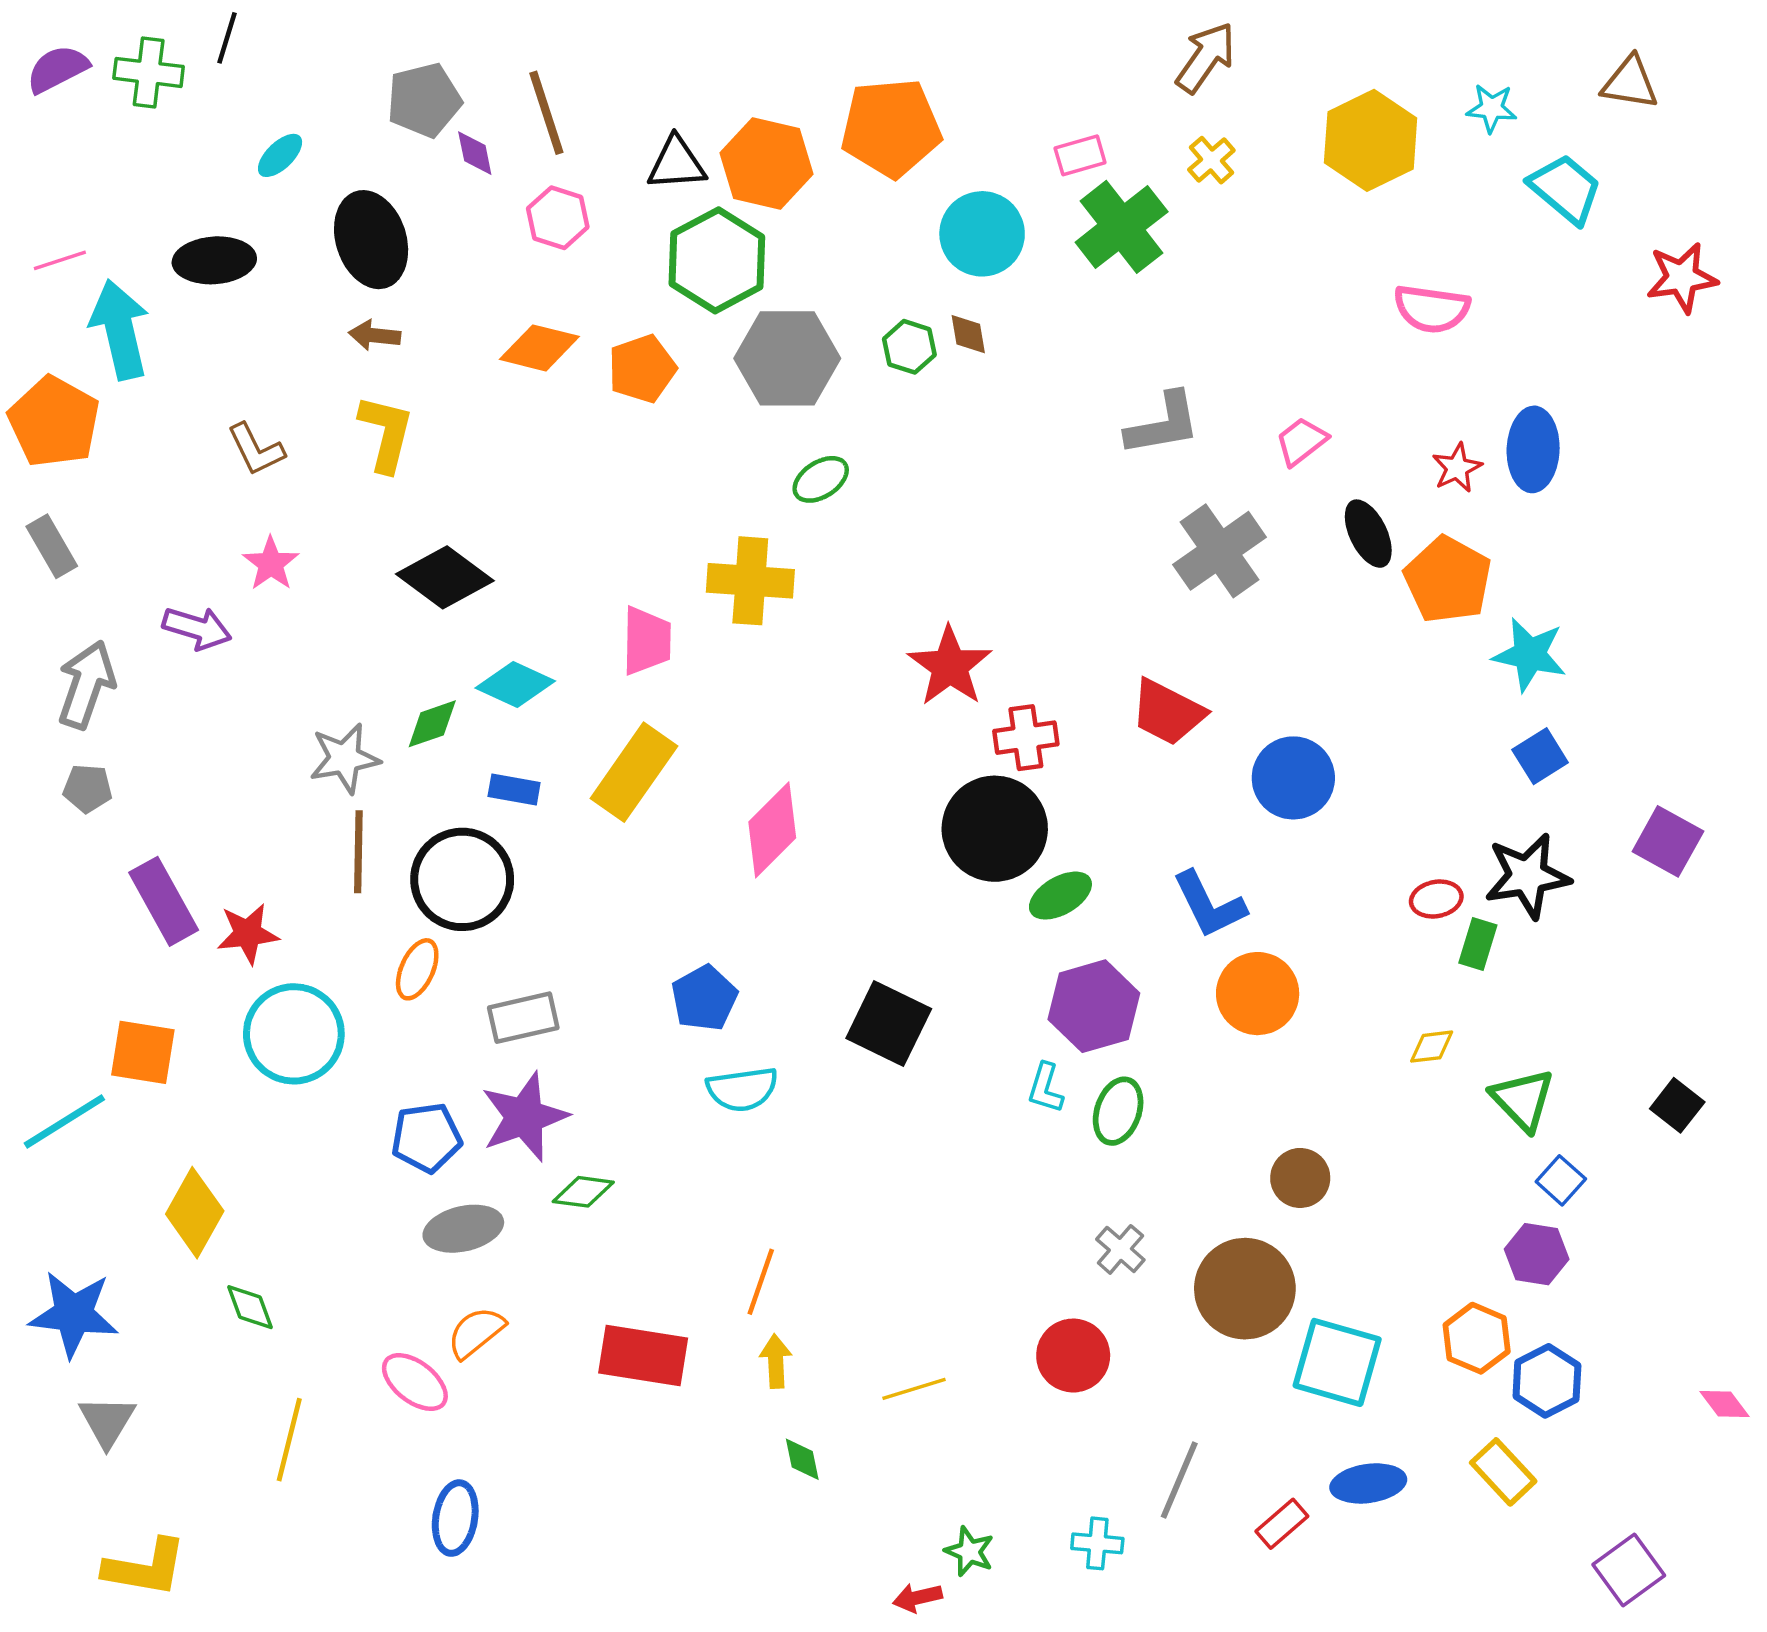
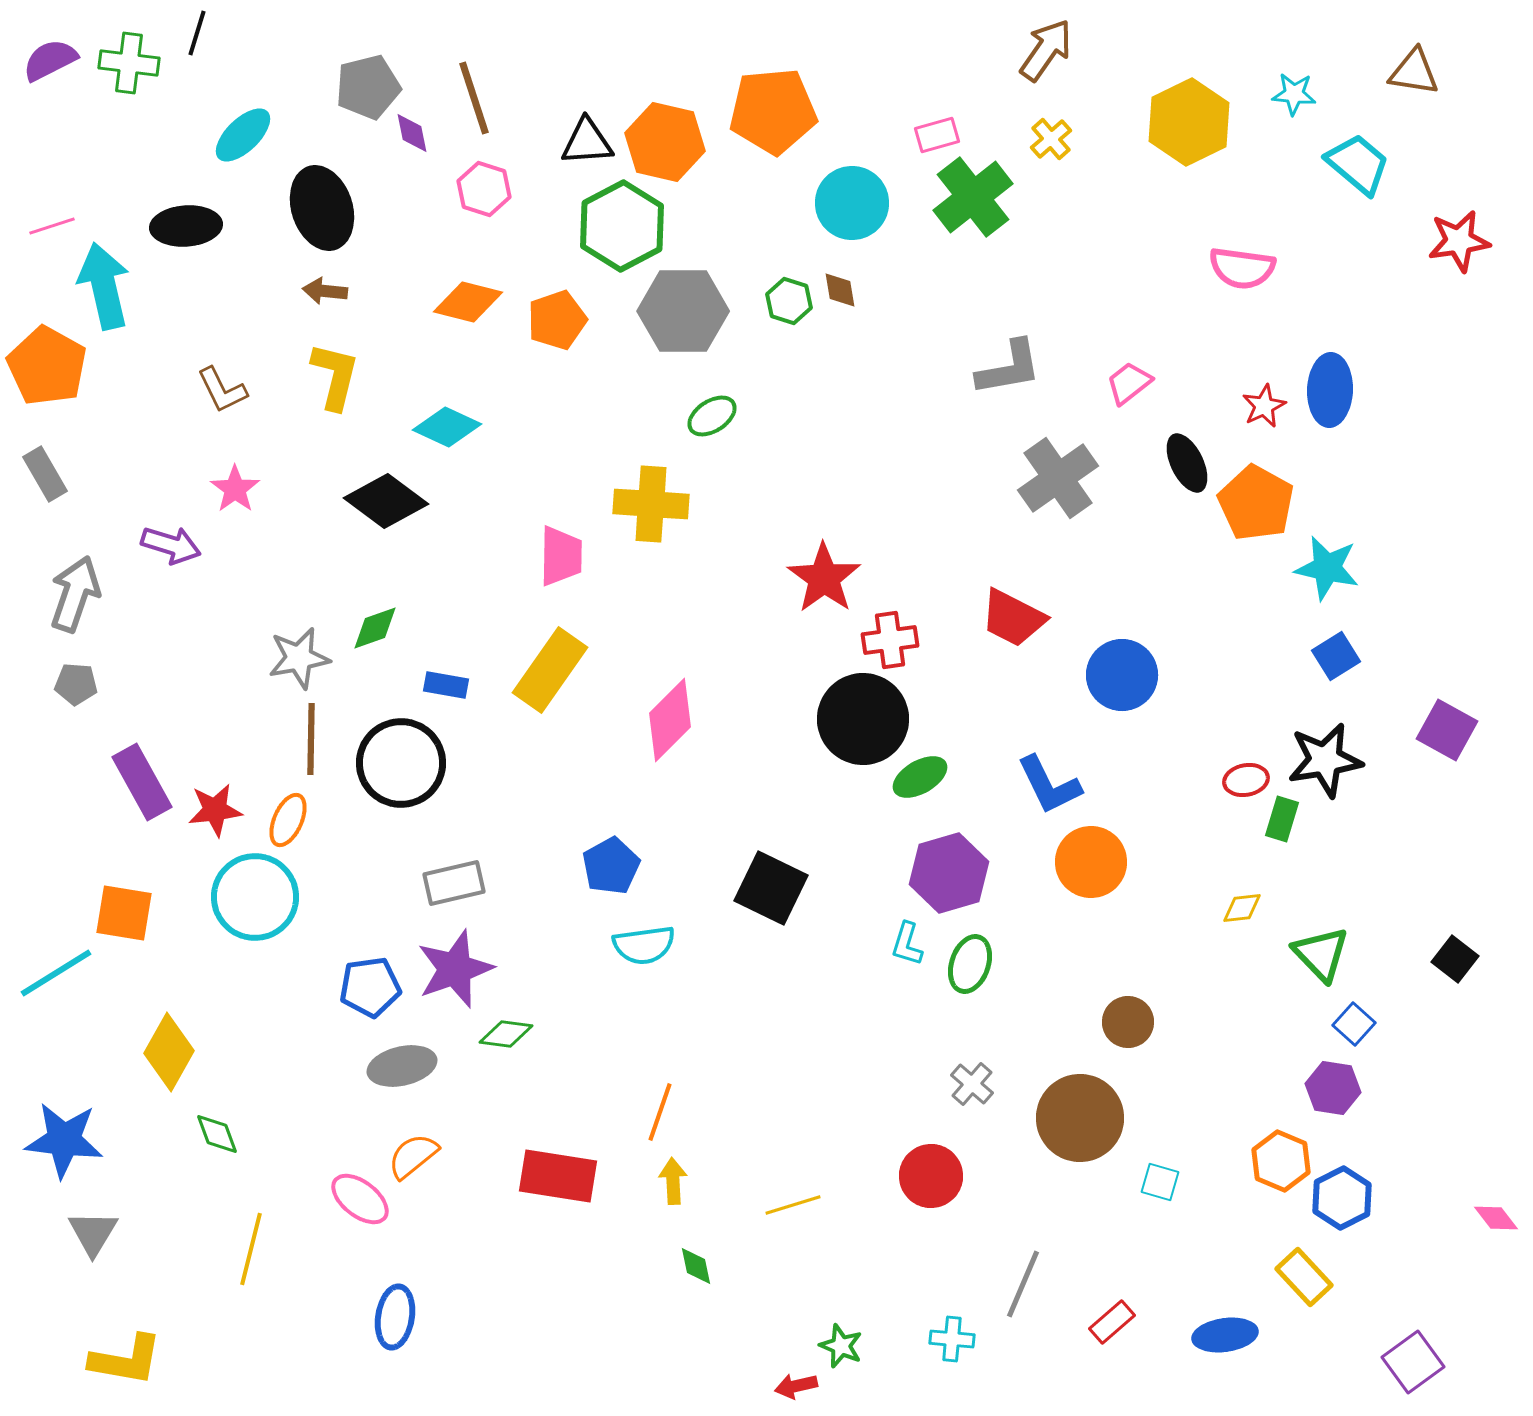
cyan ellipse: (280, 155) -> (243, 135), size x1.4
cyan diamond: (515, 685) -> (447, 427), moved
orange ellipse: (417, 969) -> (288, 820), moved
cyan square: (1337, 1362) -> (1160, 1182), size x0.5
blue ellipse: (1368, 1483) -> (1225, 1335), moved

